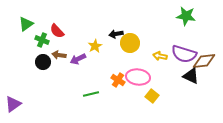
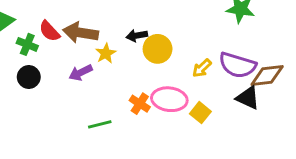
brown arrow: (59, 55) -> (81, 33), moved, size x1.6
yellow arrow: (160, 56) -> (202, 68), turned -56
yellow square: (152, 96) -> (200, 113), moved

